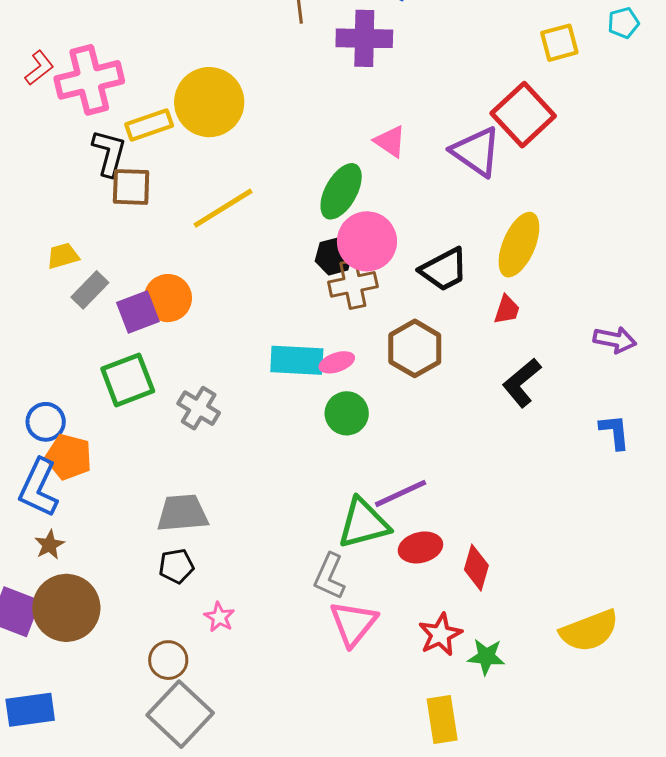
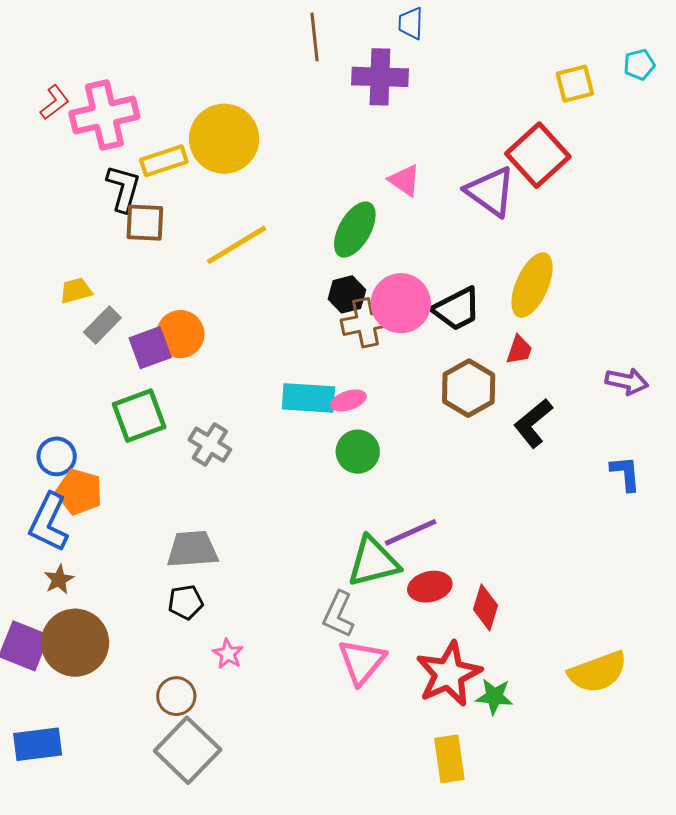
pink circle: (367, 241) -> (401, 303), moved
brown hexagon: (415, 348) -> (469, 388), moved
red star: (440, 635) -> (449, 674), size x1.5

